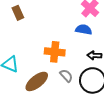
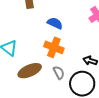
blue semicircle: (84, 30) -> (55, 23), moved

